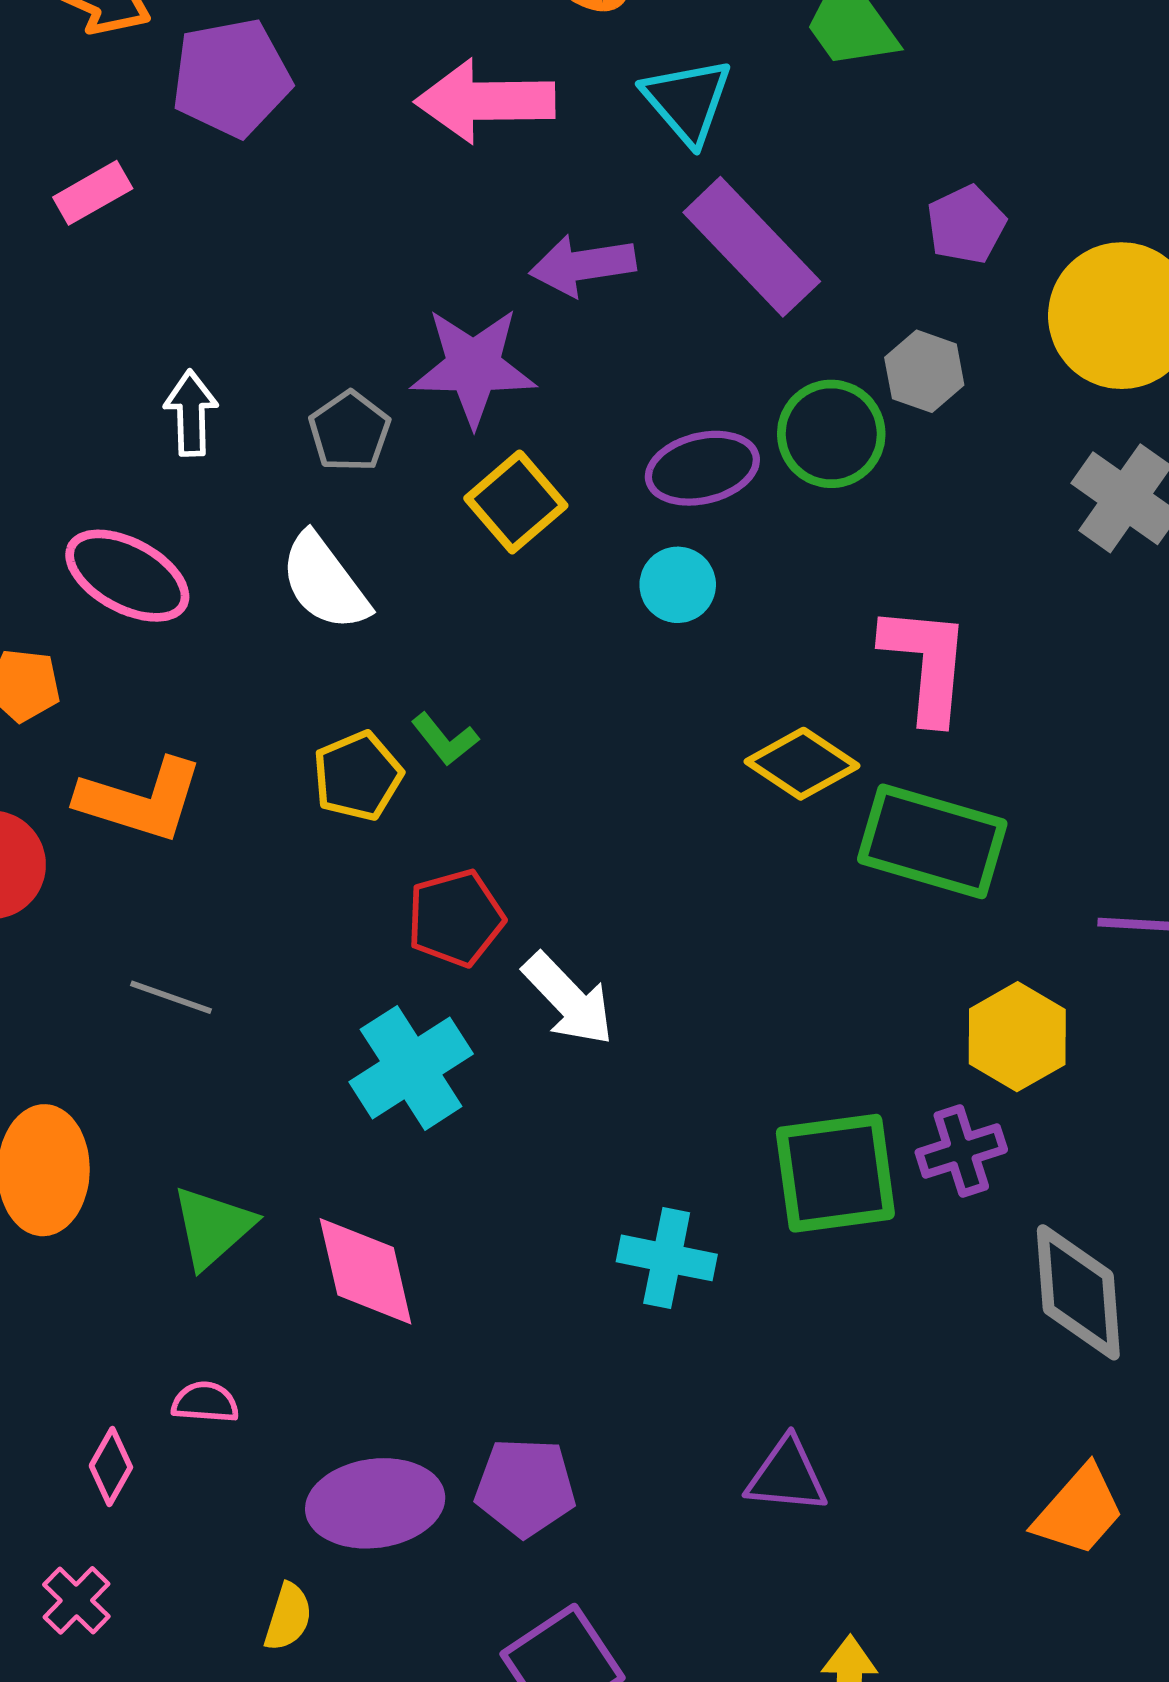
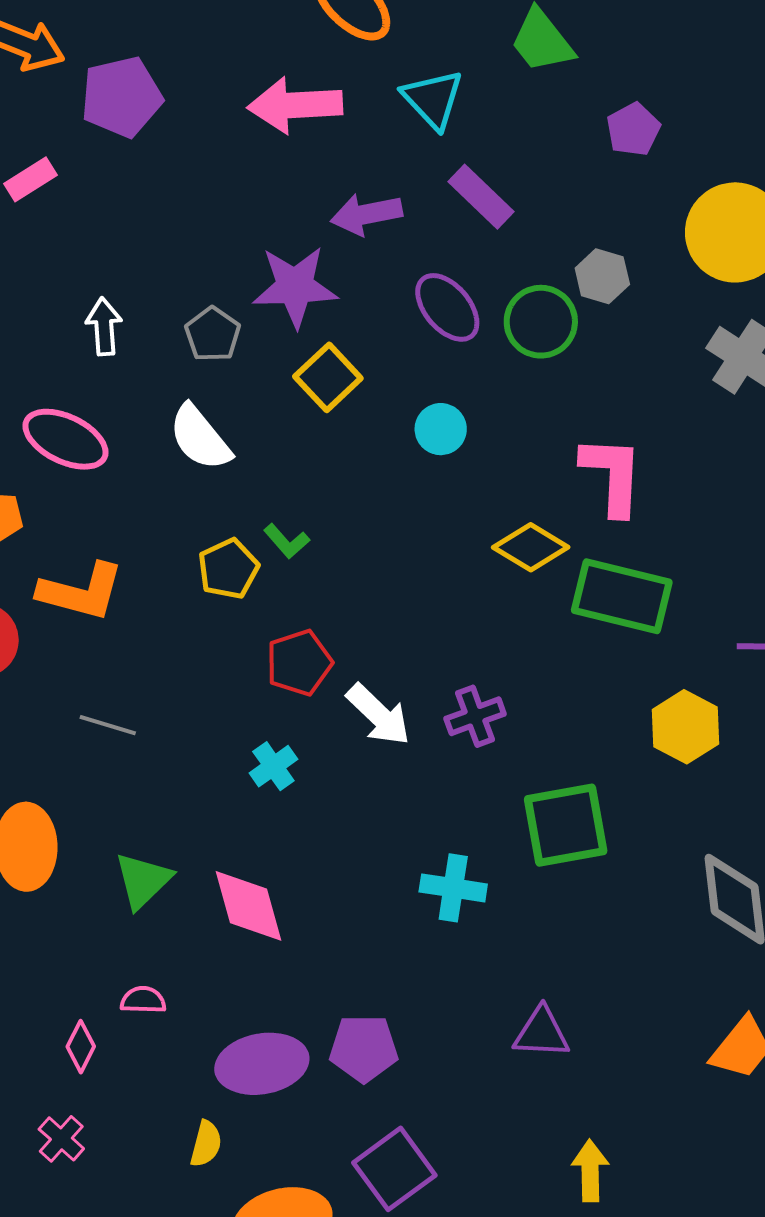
purple pentagon: (966, 225) -> (633, 129), moved
purple rectangle: (752, 247) -> (481, 197), size x0.7
purple ellipse: (702, 468) -> (447, 307), moved, turned 66
cyan cross: (411, 1068) -> (273, 766), size x0.6
purple cross: (961, 1151) -> (475, 716), moved

